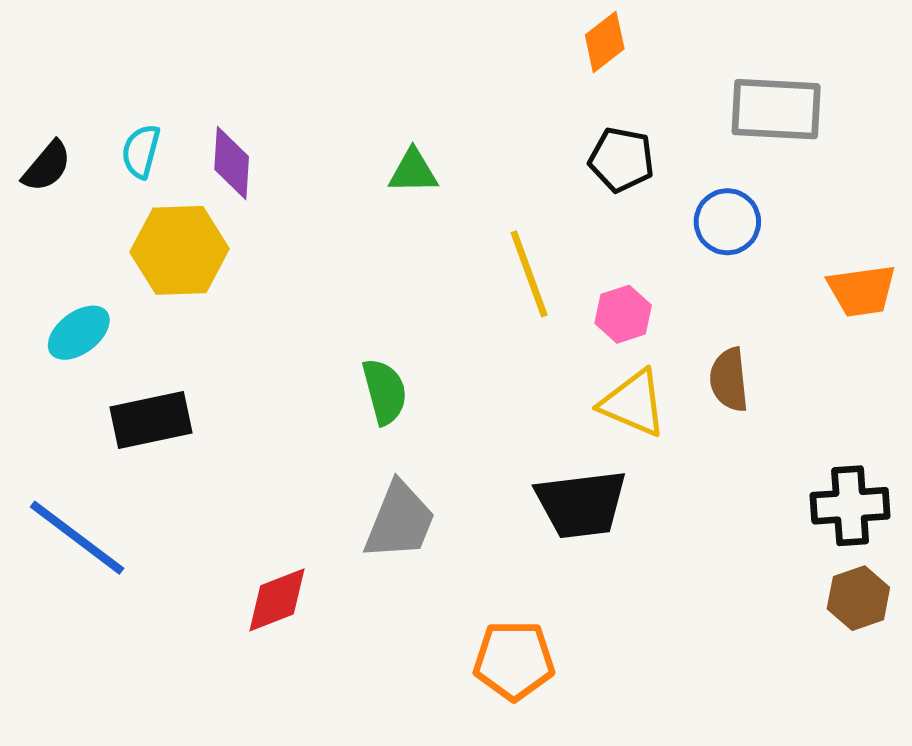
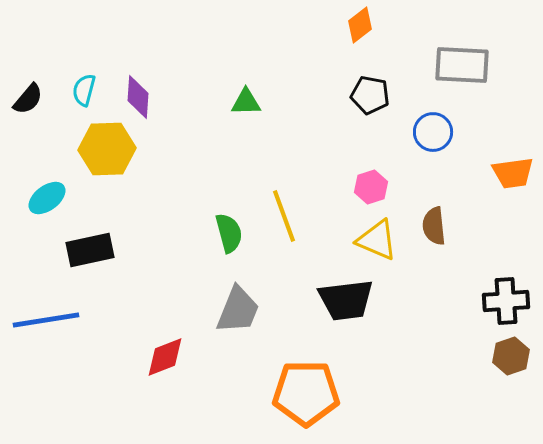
yellow line: (529, 274) -> (284, 216), moved
blue line: (77, 538) -> (46, 320), turned -46
orange pentagon: (514, 660) -> (306, 393), size x1.4

